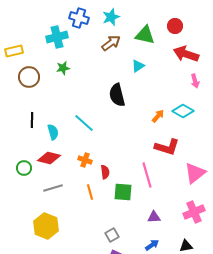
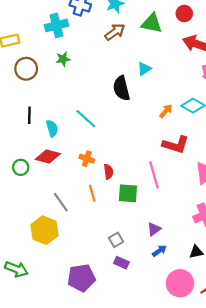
cyan triangle: (138, 66) -> (144, 69), moved
gray line: (53, 188) -> (61, 202), moved, turned 72
purple triangle: (154, 217) -> (154, 229), moved, turned -32

